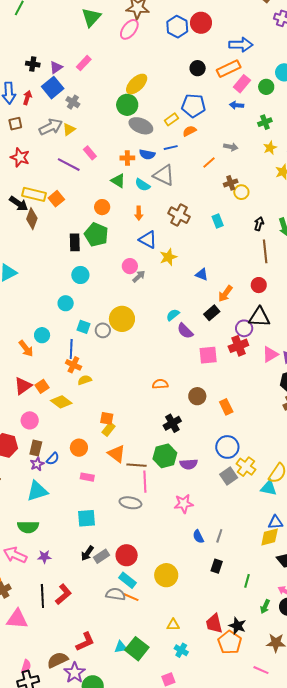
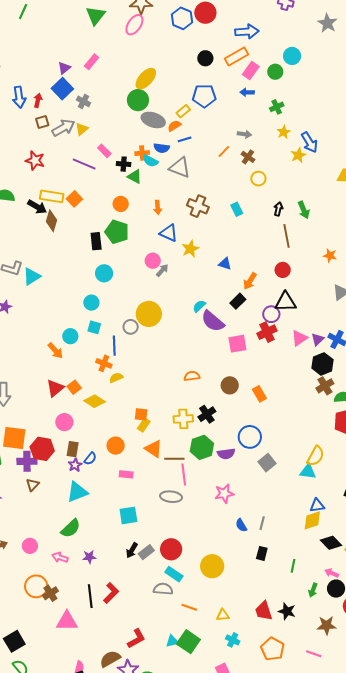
black cross: (33, 64) -> (124, 164), moved
brown square: (15, 124) -> (42, 122), moved
orange semicircle: (189, 131) -> (174, 126), moved
brown cross: (231, 183) -> (248, 157), moved, turned -32
cyan semicircle: (143, 185) -> (150, 161), moved
cyan square: (83, 327) -> (94, 327), moved
purple semicircle: (185, 331) -> (213, 321), size x1.4
blue line: (71, 349) -> (114, 346), moved
blue circle: (227, 447) -> (250, 437), moved
yellow cross: (246, 467) -> (183, 419), moved, turned -36
green semicircle: (28, 527) -> (71, 528), turned -40
pink arrow: (15, 555) -> (60, 557), size x0.7
orange line: (131, 597) -> (189, 607), moved
orange pentagon: (230, 642) -> (273, 649), moved

